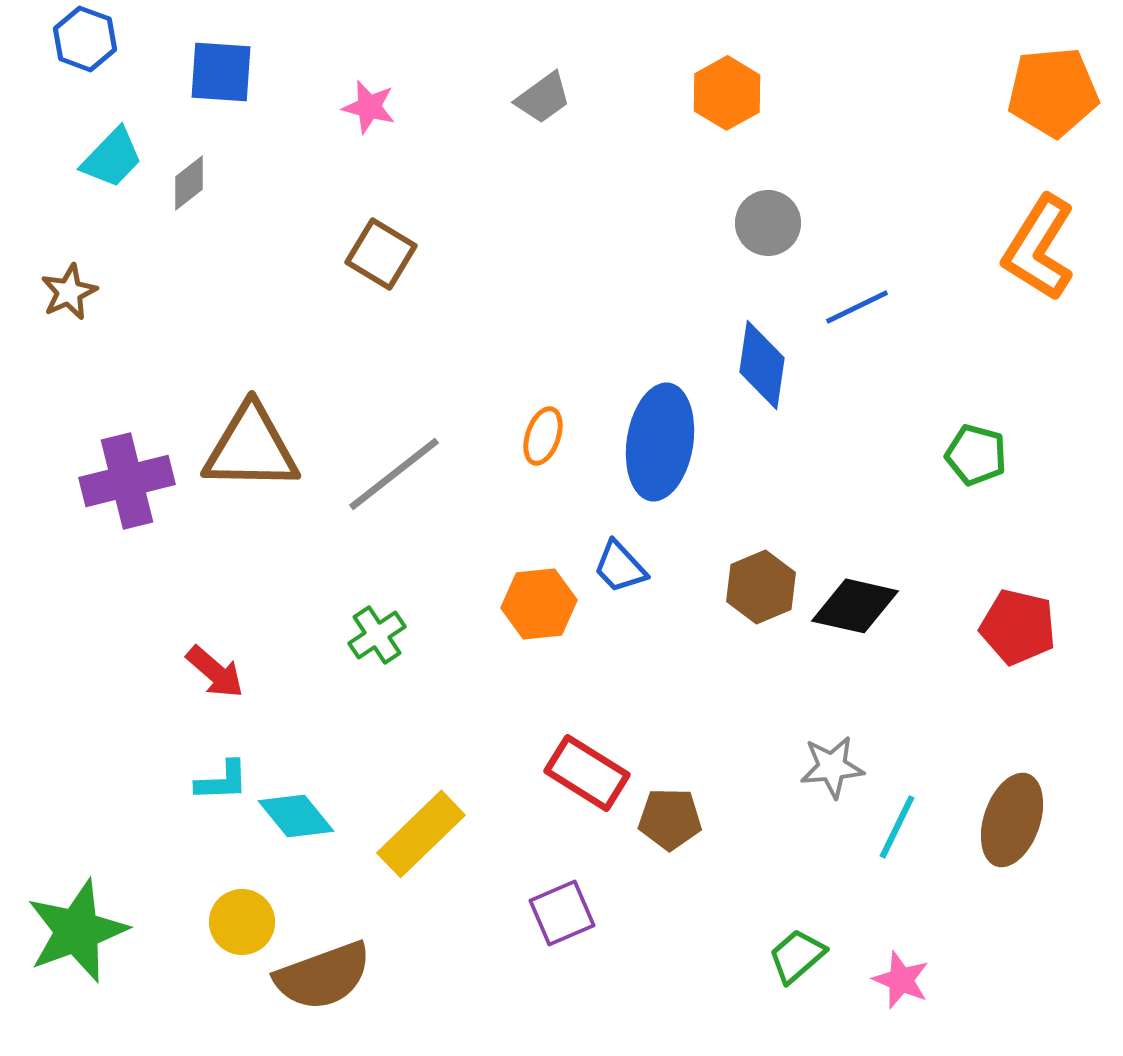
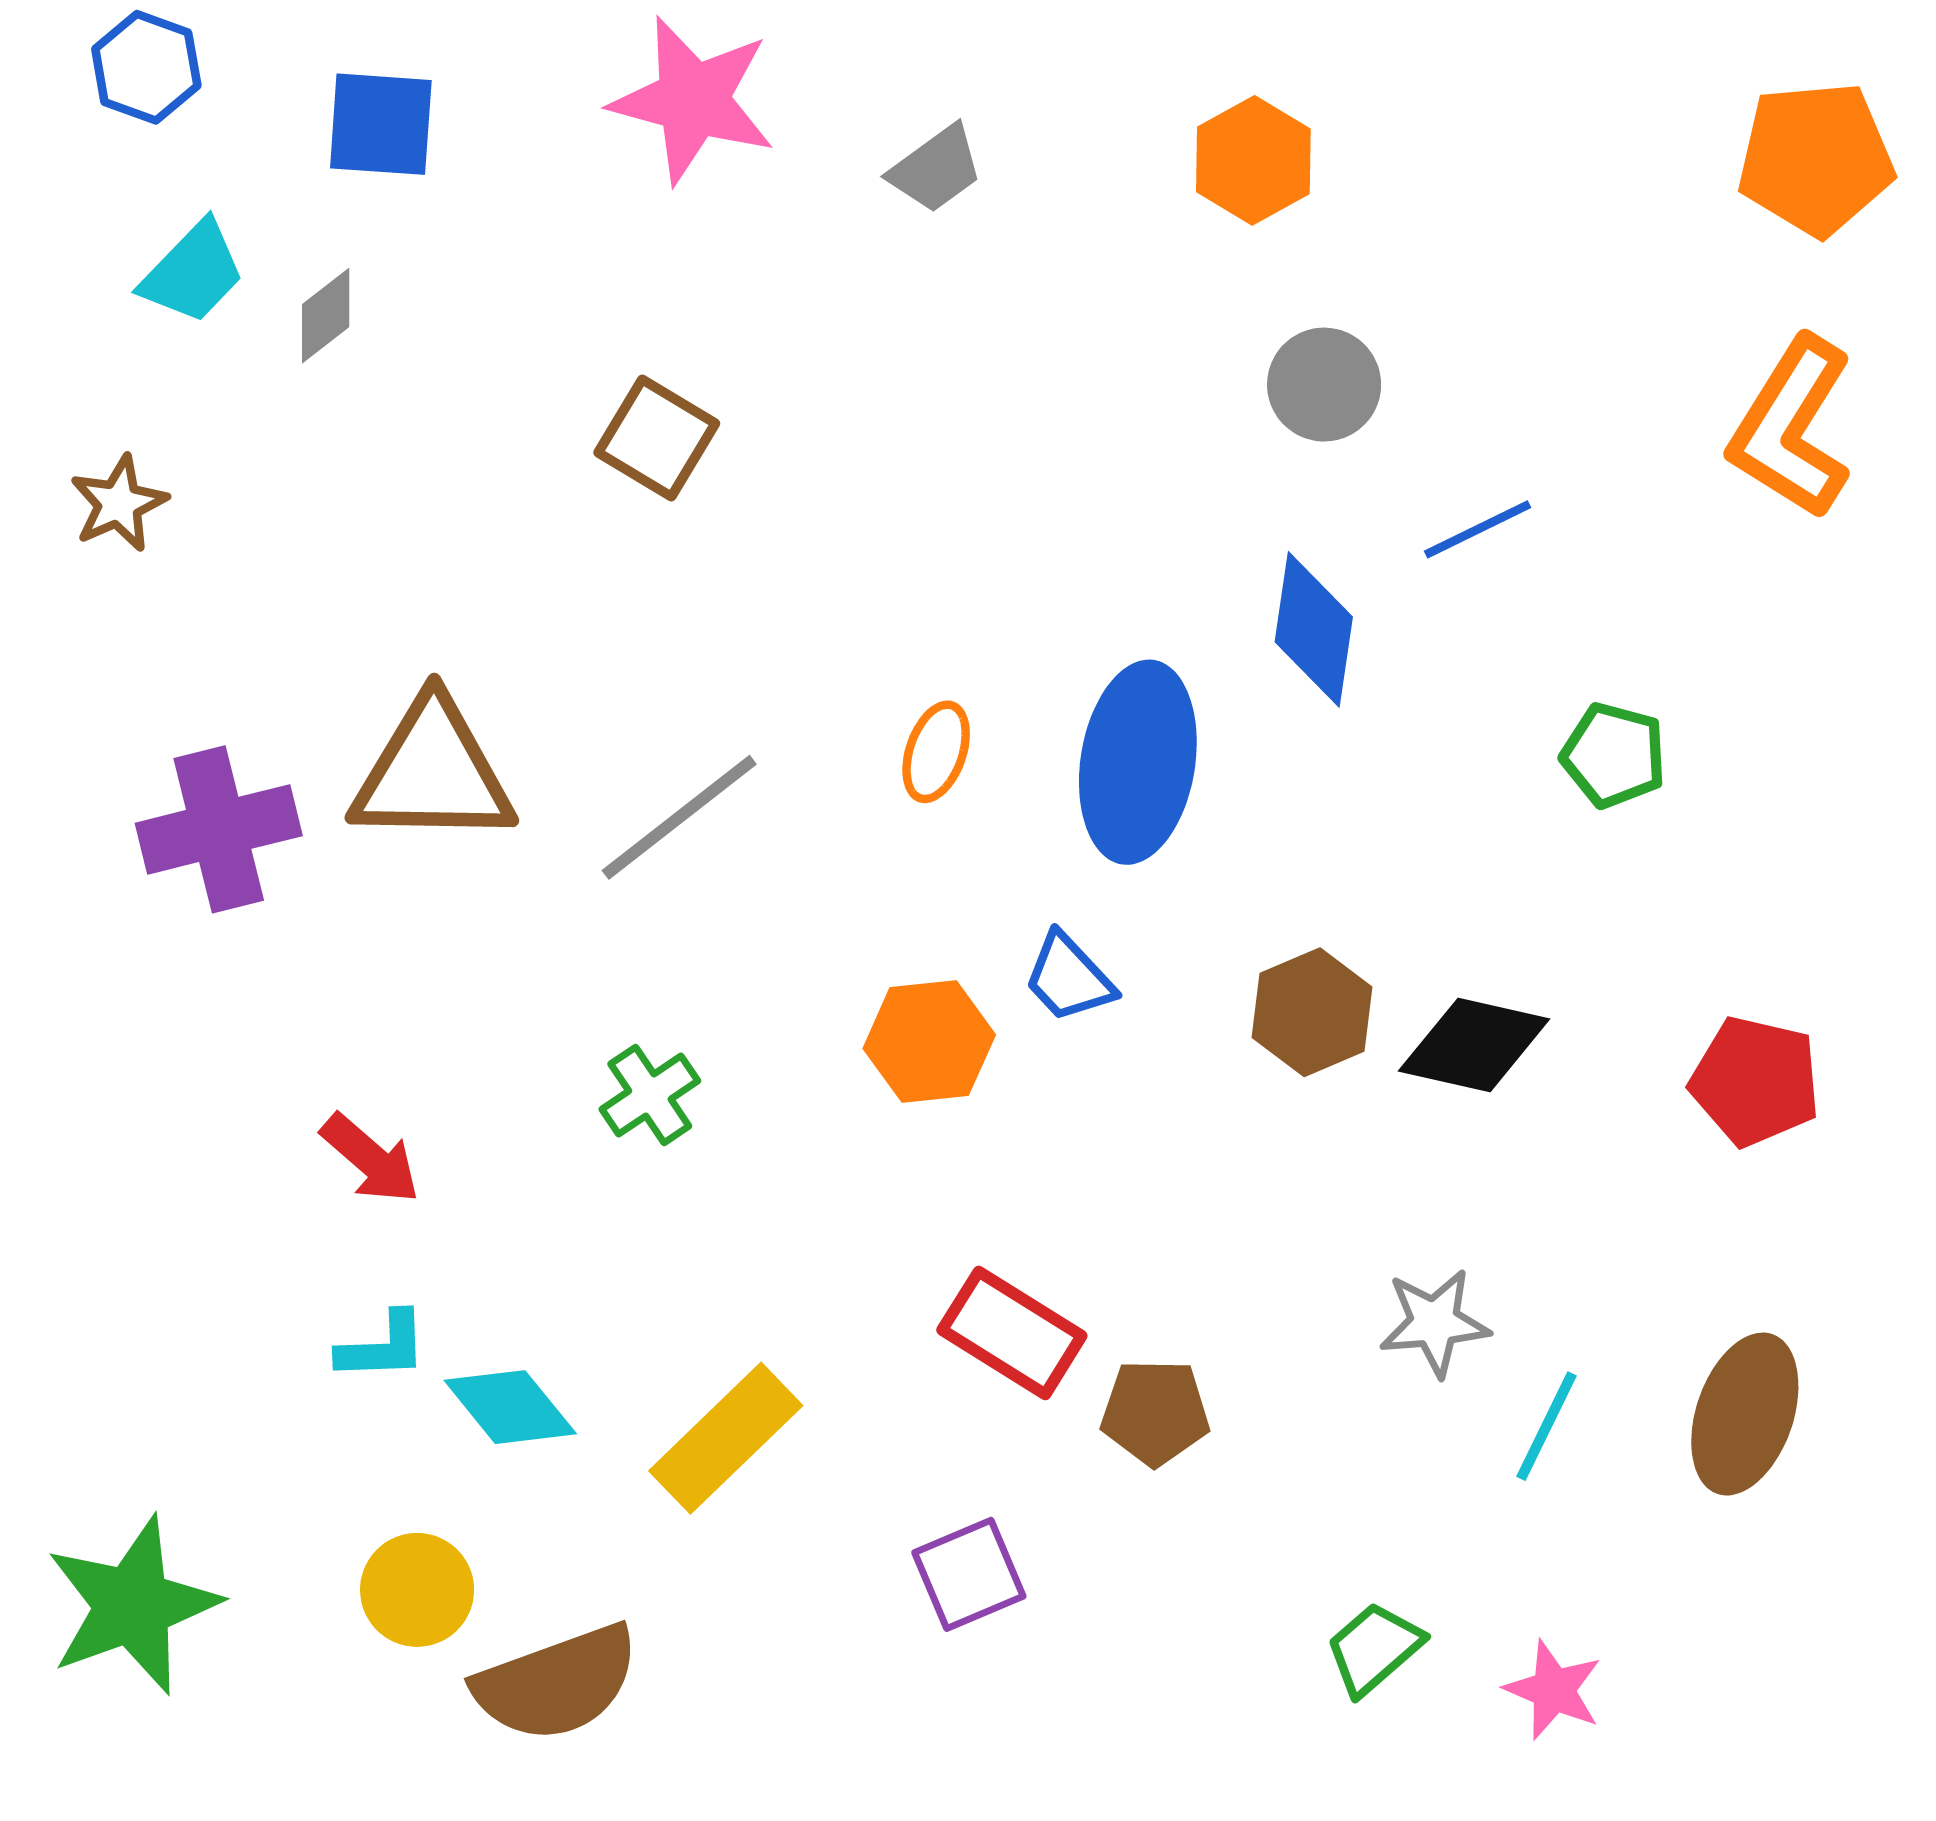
pink star: (369, 107) -> (693, 100), moved, size x1.8
green pentagon: (976, 455) -> (1614, 755), moved

